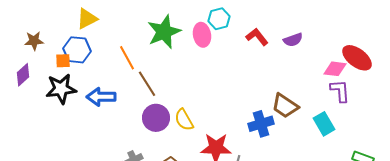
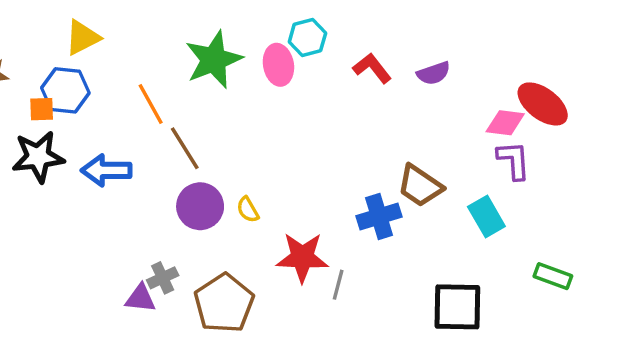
yellow semicircle: (184, 120) -> (248, 210), size x0.7

